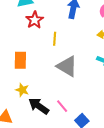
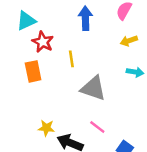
orange rectangle: (20, 60) -> (33, 71), moved
pink line: (62, 106) -> (97, 127), moved

